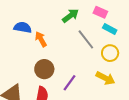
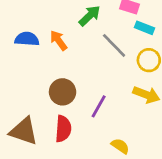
orange arrow: (41, 39) -> (59, 40), moved

